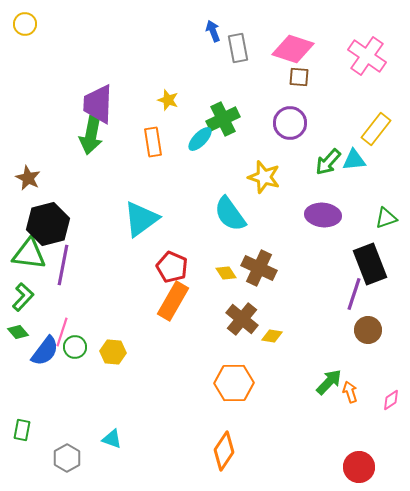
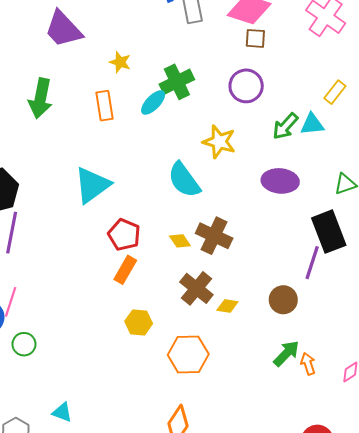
purple trapezoid: (98, 104) -> (63, 29), moved, turned -45
yellow rectangle: (376, 129) -> (335, 92), size x0.7
orange rectangle: (173, 301) -> (125, 270), size x0.7
brown circle: (368, 330) -> (283, 300), moved
green circle: (75, 347) -> (24, 344), moved
yellow hexagon: (113, 352) -> (139, 322), moved

